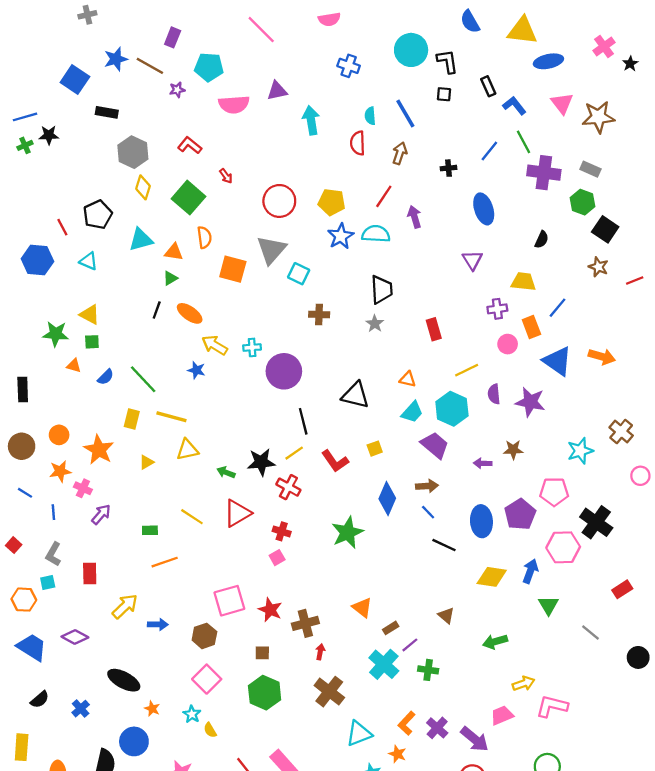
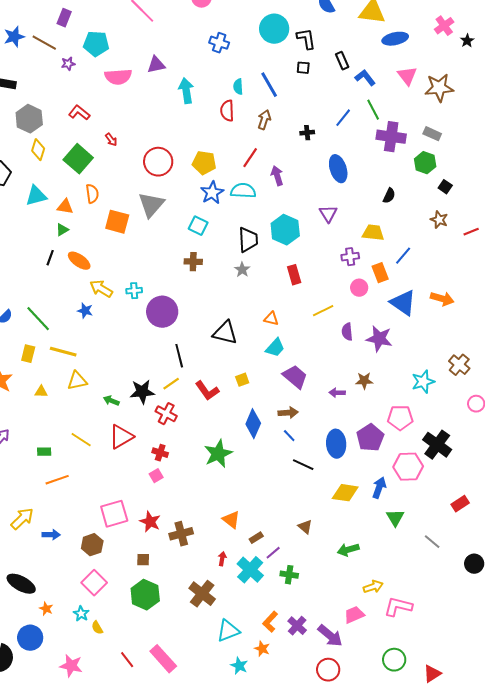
black square: (605, 229) -> (445, 187), size x0.6
cyan square: (299, 274) -> (198, 226), moved
cyan hexagon: (452, 409) -> (285, 230), moved
yellow triangle: (146, 462) -> (41, 392), turned 32
red arrow: (320, 652) -> (222, 559), moved

